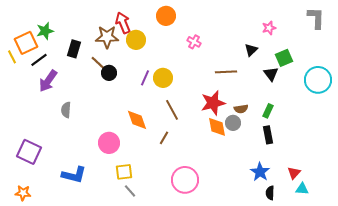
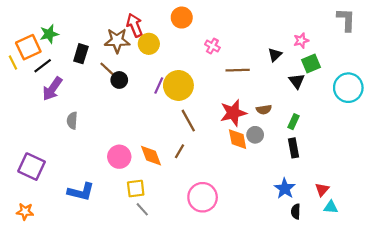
pink star: (269, 28) -> (301, 41), moved
brown line: (226, 72) -> (238, 70), moved
yellow circle: (163, 78) -> (178, 85), size x1.4
brown semicircle: (241, 109) -> (264, 110), moved
orange diamond: (137, 120) -> (151, 156), moved

